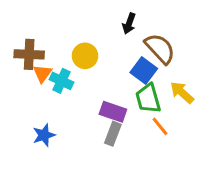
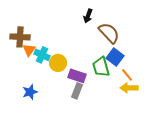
yellow circle: (85, 56) -> (58, 63), moved
blue square: (144, 71) -> (115, 57), moved
yellow arrow: (182, 93) -> (129, 88), moved, turned -42
orange line: (160, 126) -> (127, 75), moved

